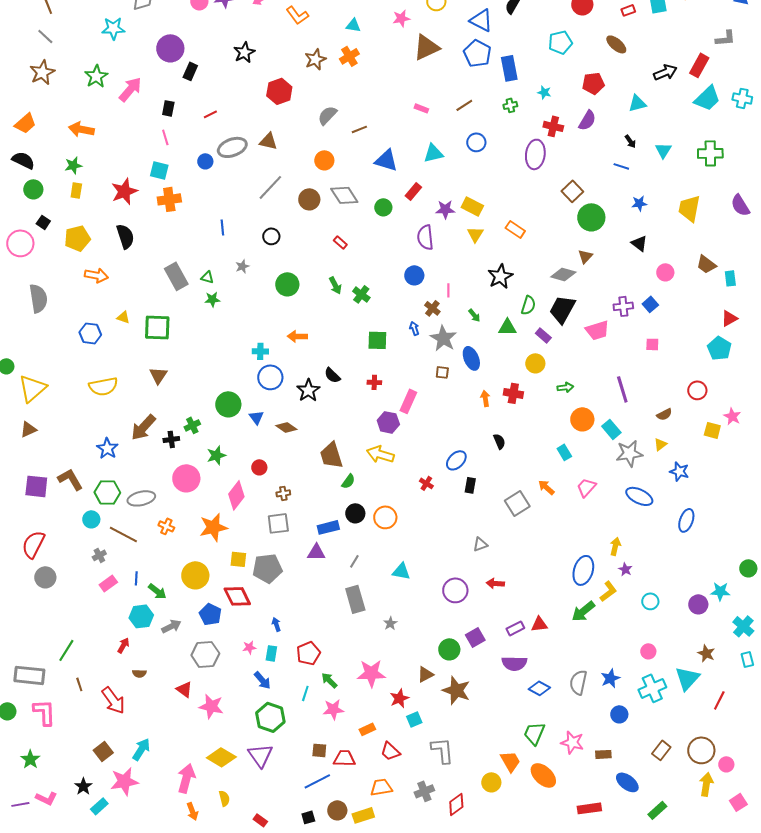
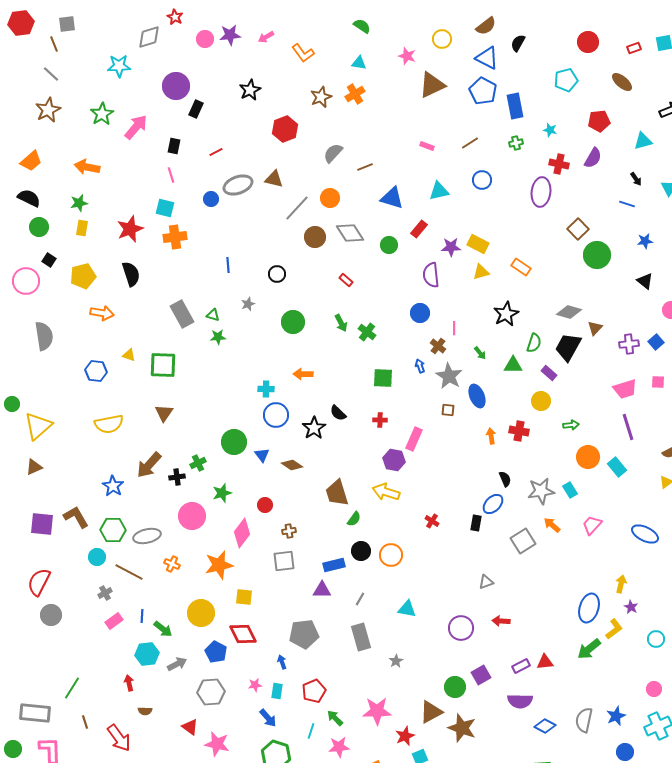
pink star: (401, 18) -> (407, 56), turned 30
gray line: (270, 187) -> (297, 208), moved
yellow triangle: (475, 234) -> (481, 272), turned 42
brown triangle: (585, 256) -> (595, 328), moved
pink trapezoid: (597, 330) -> (625, 389), moved
gray star: (629, 453) -> (541, 491), moved
blue ellipse: (456, 460) -> (493, 504), moved
gray pentagon: (267, 568) -> (304, 634), moved
red arrow: (123, 645) -> (129, 683), turned -42
brown triangle: (425, 674) -> (431, 712), size x1.4

